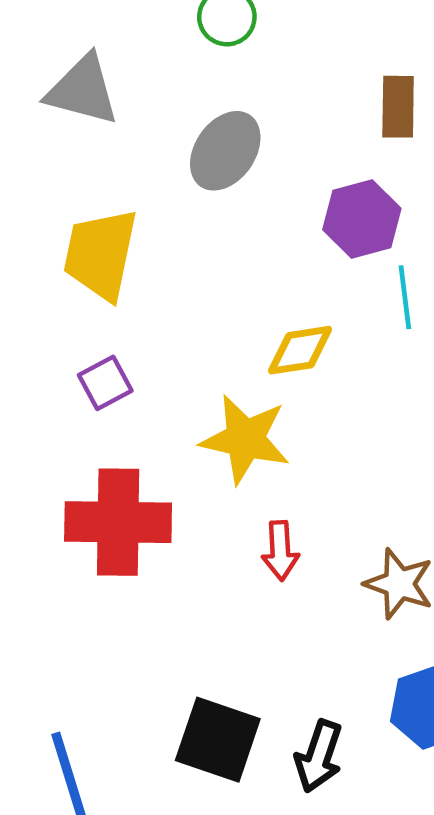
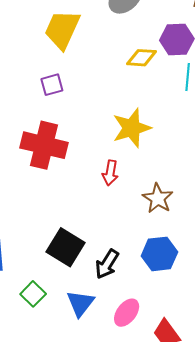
yellow diamond: (300, 350) -> (142, 58), moved
yellow star: (245, 439) -> (132, 128), moved, turned 30

